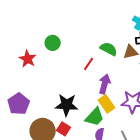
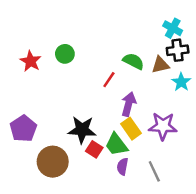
red star: (28, 59) -> (31, 61), moved
green trapezoid: (95, 117) -> (116, 144), turned 100
red square: (64, 129) -> (94, 149), moved

